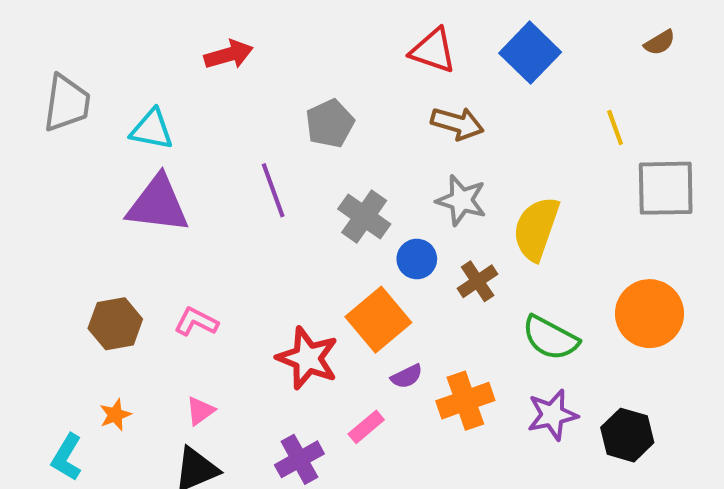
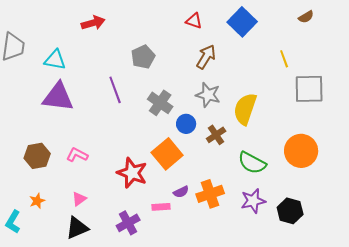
red triangle: (433, 51) -> (194, 21), size x0.7
brown arrow: (457, 123) -> (206, 57), turned -75
purple semicircle: (407, 376) -> (181, 192), moved
pink rectangle: (366, 427) -> (161, 207), turned 36

